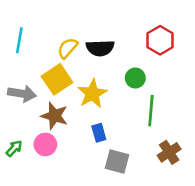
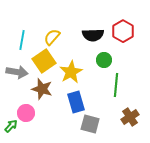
cyan line: (19, 40) -> (22, 40), moved
black semicircle: (100, 48) -> (93, 35), moved
blue rectangle: (99, 133) -> (76, 102), size x1.5
pink circle: (45, 144) -> (26, 113), moved
green arrow: (14, 148) -> (11, 126), moved

